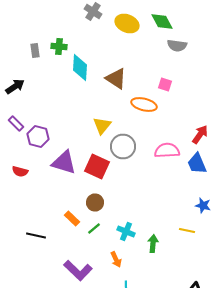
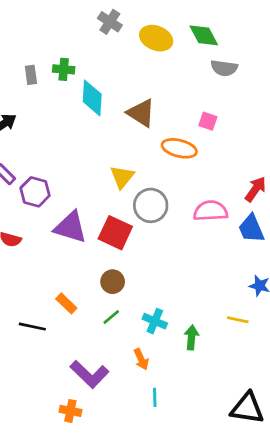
orange rectangle: (72, 218) -> (66, 303), moved

